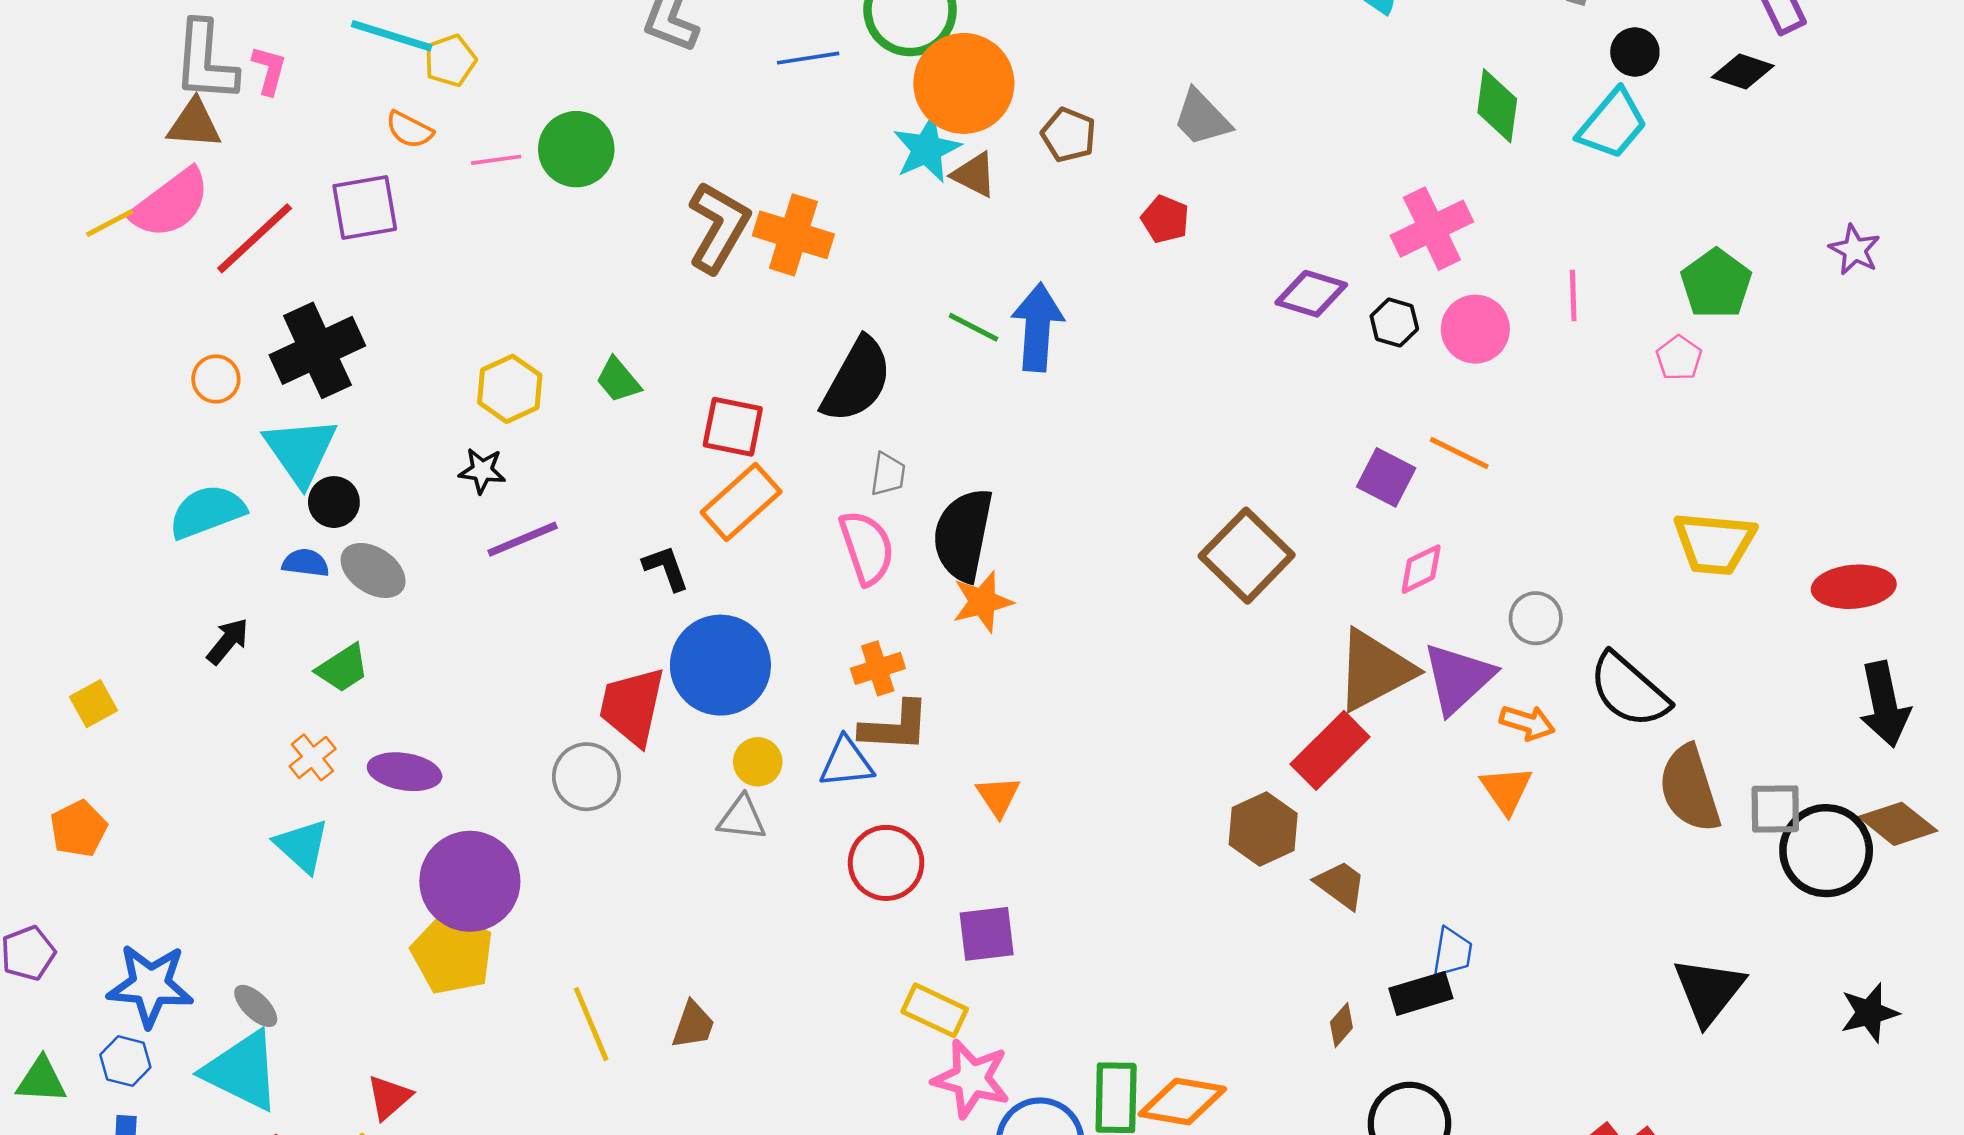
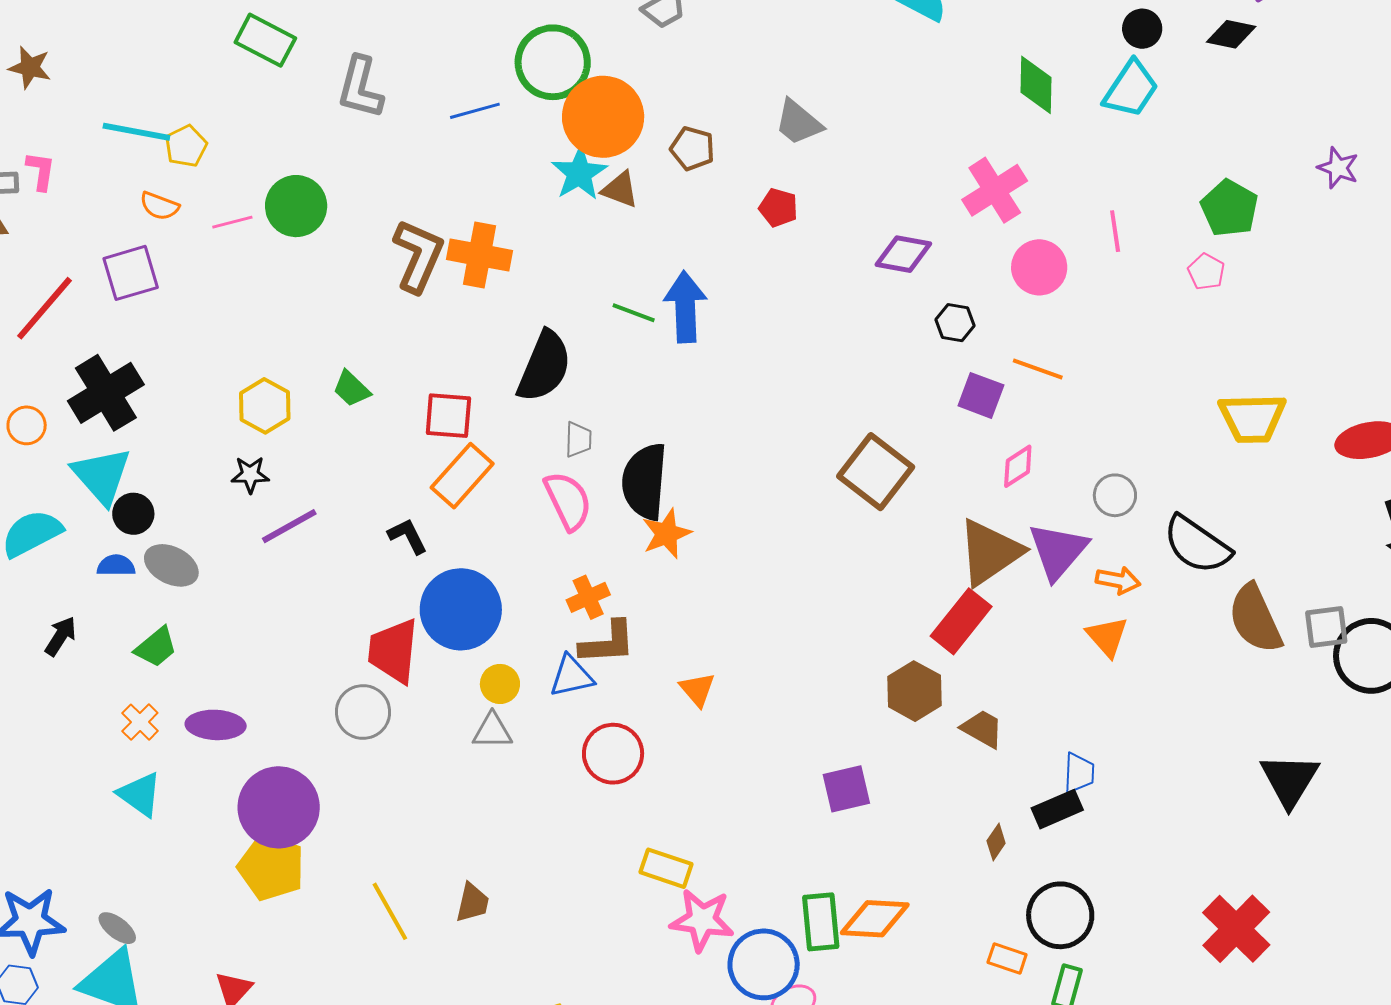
black hexagon: (1394, 322) -> (955, 323), moved
purple square: (987, 934) -> (846, 789), moved

